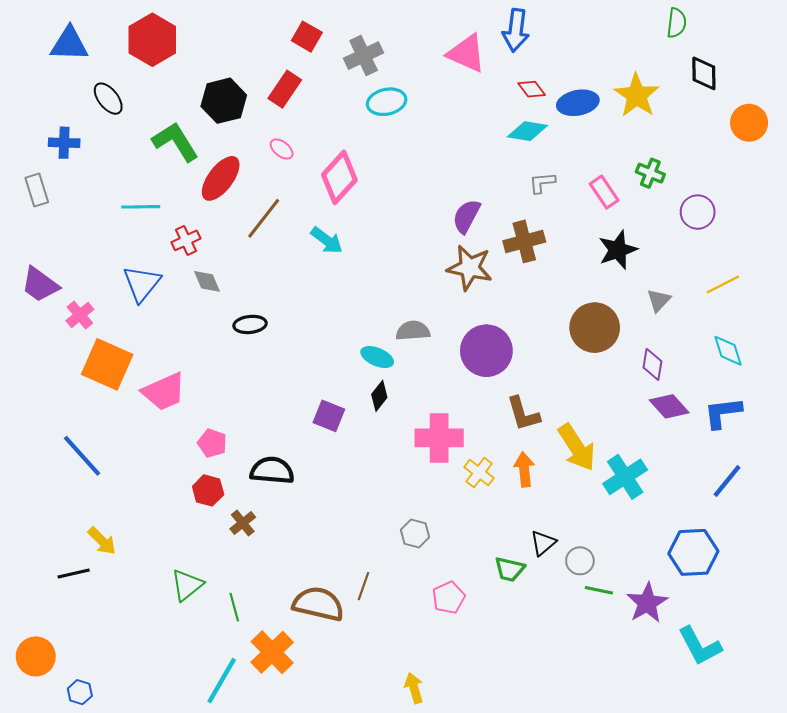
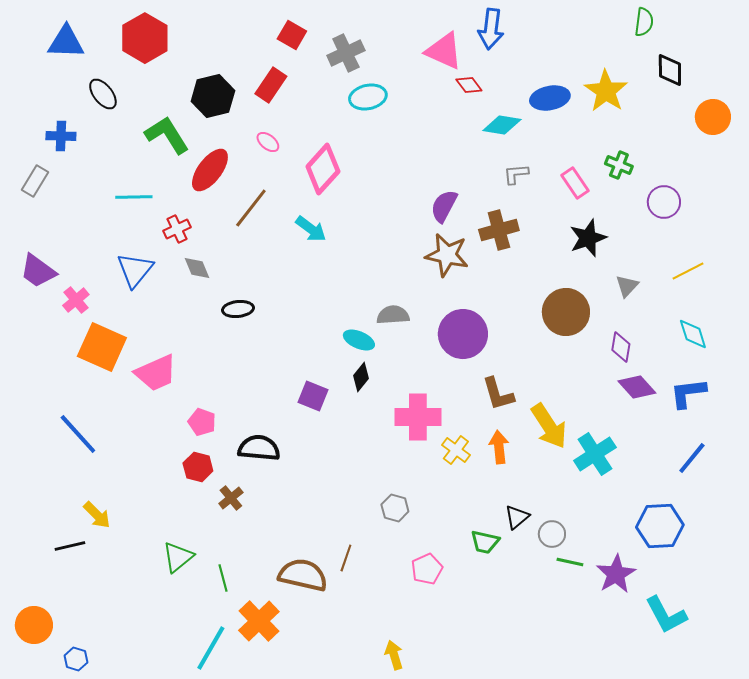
red diamond: (532, 89) -> (469, 85), moved
gray rectangle: (37, 190) -> (35, 181), turned 48

